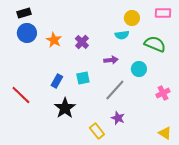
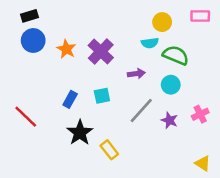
purple cross: (82, 42) -> (101, 52), size x1.5
green semicircle: (155, 44) -> (176, 55), moved
purple star: (118, 118) -> (169, 120), moved
yellow rectangle: (97, 131) -> (109, 150), moved

